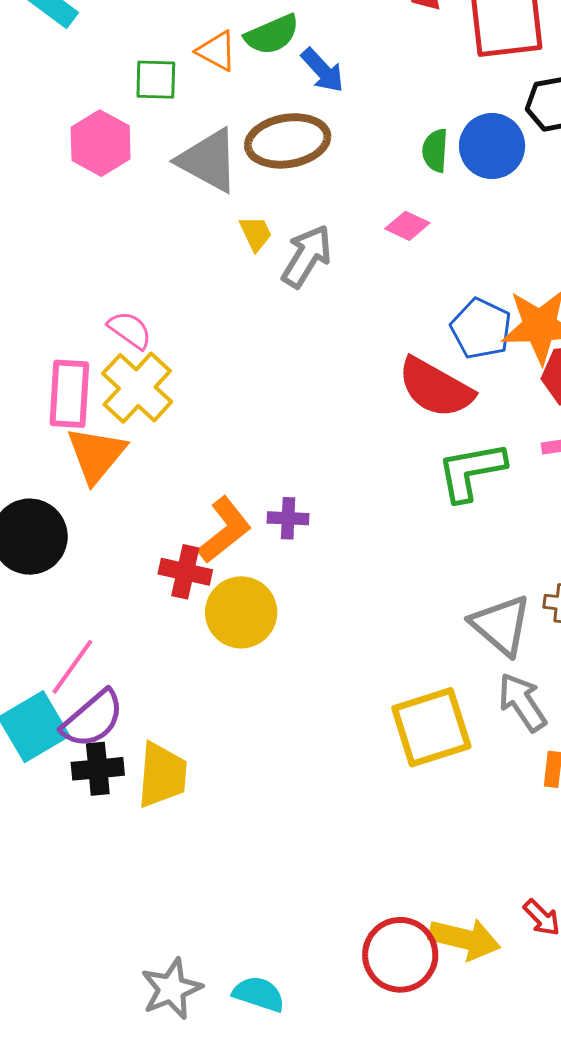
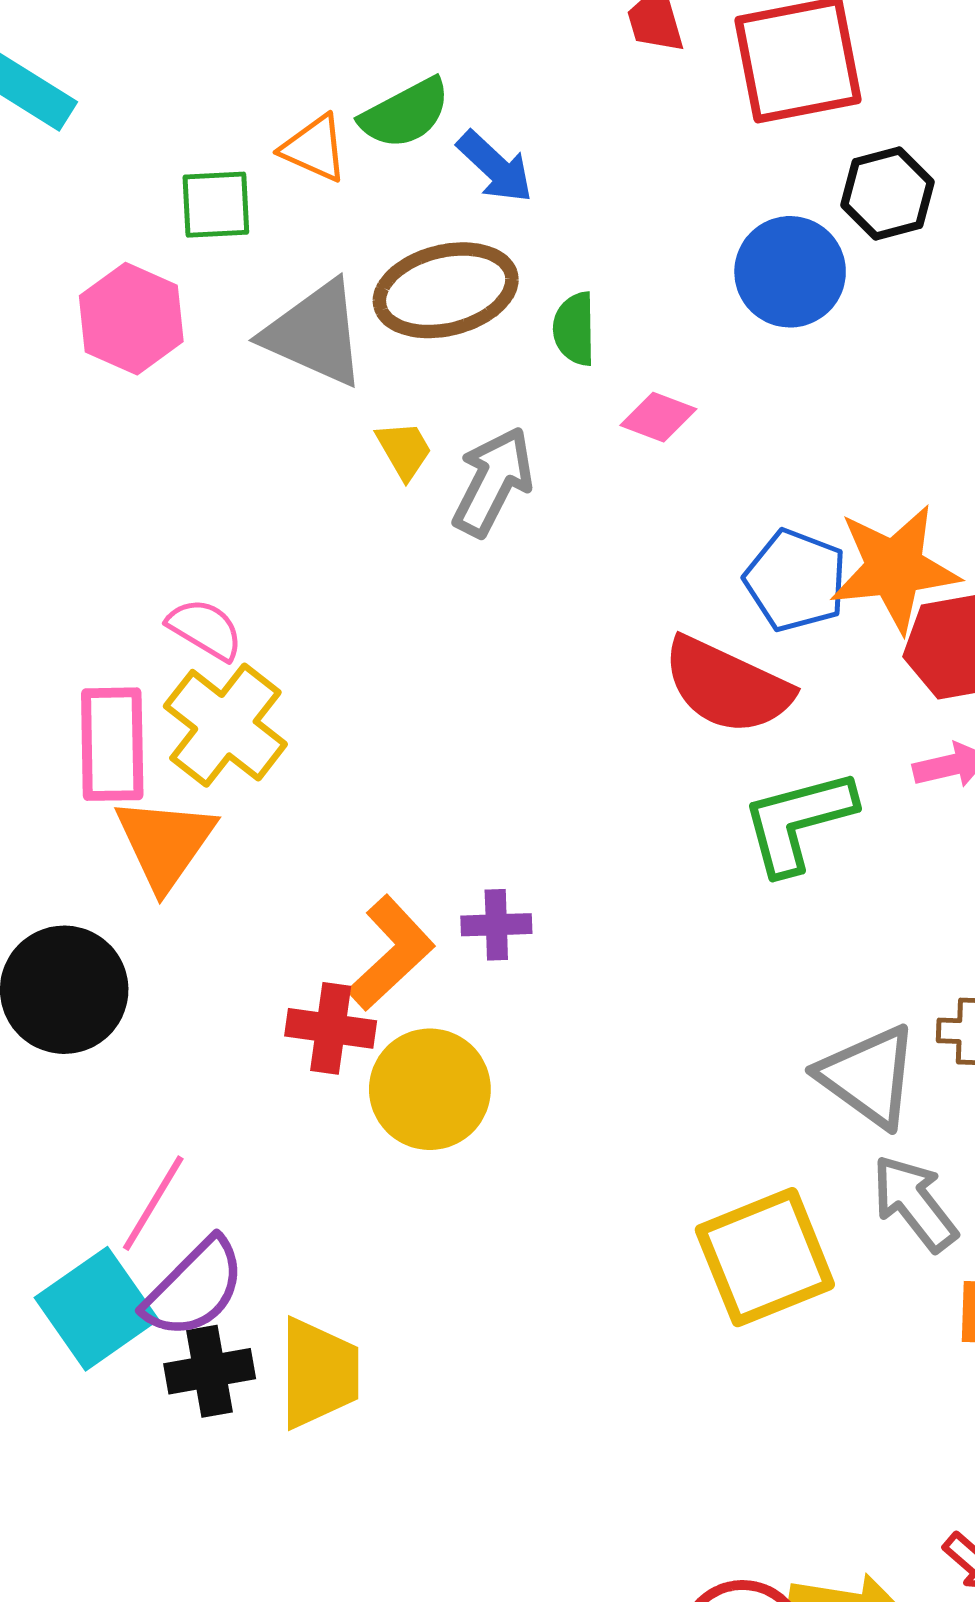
green semicircle: (435, 151) -> (574, 329), moved

